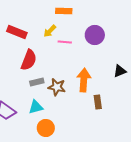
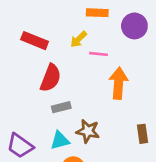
purple circle: (95, 35) -> (134, 26), moved
orange arrow: (84, 80) -> (118, 83), moved
brown star: (57, 87) -> (88, 131), moved

